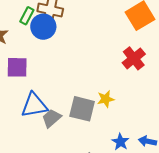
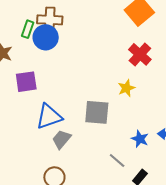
yellow star: (106, 99) -> (126, 88), moved
gray trapezoid: (52, 118) -> (61, 139), moved

